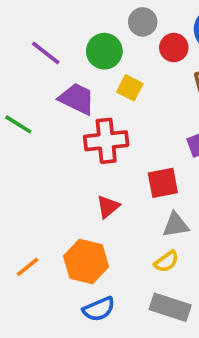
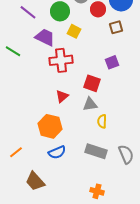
red square: (163, 183) -> (92, 83), turned 30
gray triangle: (176, 225) -> (90, 104), moved
yellow semicircle: (166, 261) -> (102, 121), moved, turned 128
orange line: (28, 267) -> (16, 152), moved

